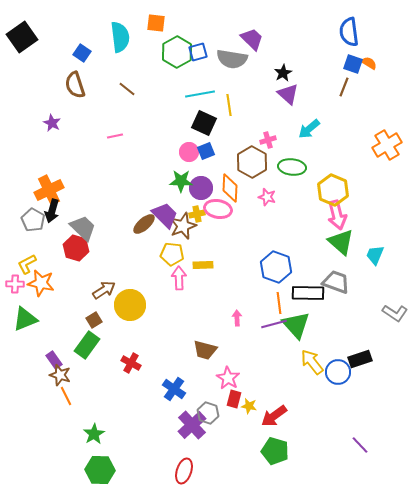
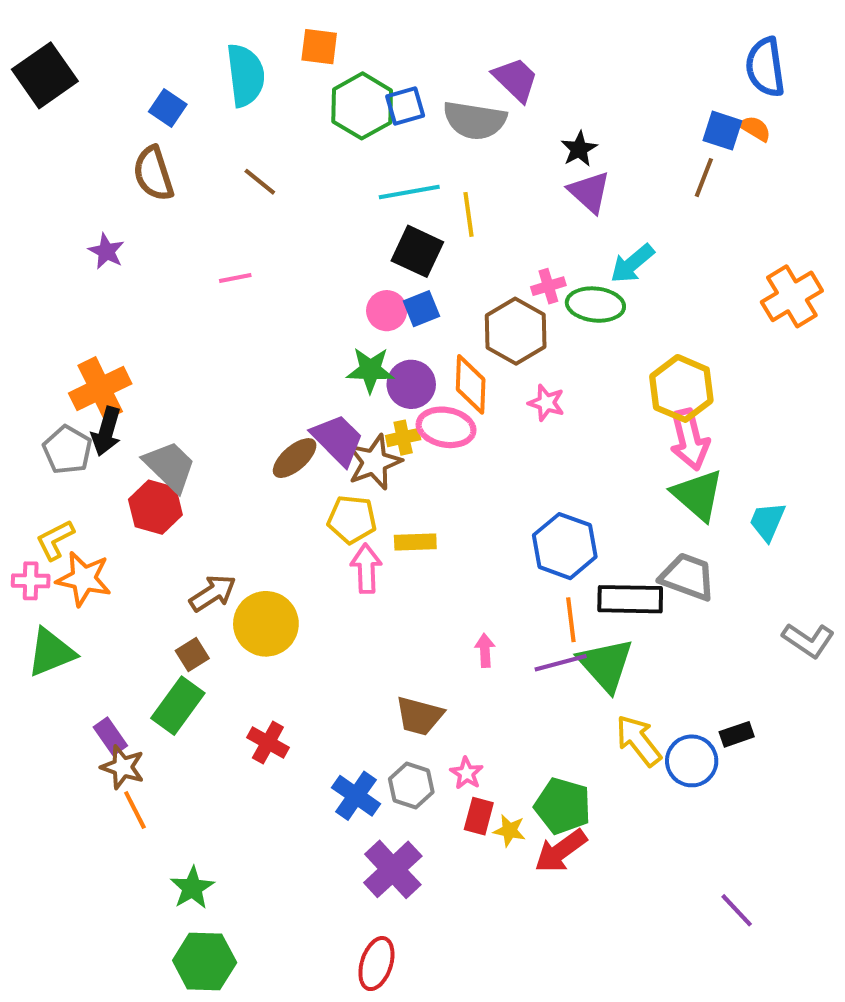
blue semicircle: (349, 32) -> (765, 67), moved
green ellipse: (292, 167) -> (595, 305), moved
black rectangle: (360, 359) -> (737, 734), size x0.7
pink star: (228, 378) -> (467, 773), size x0.7
gray hexagon: (208, 413) -> (411, 785), moved
green pentagon: (275, 451) -> (563, 806), moved

